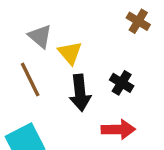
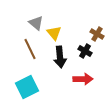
brown cross: (138, 21) -> (97, 34), moved

